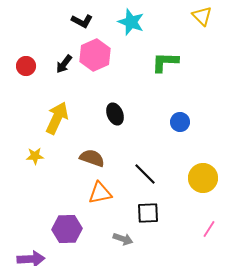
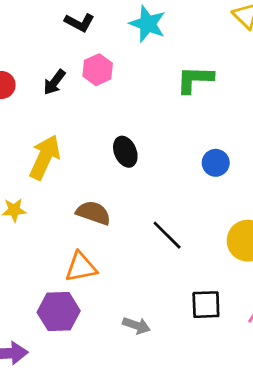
pink hexagon: (95, 55) -> (98, 70), size x0.7
orange triangle: (100, 193) -> (81, 267), moved
black square: (148, 213) -> (206, 305), moved

